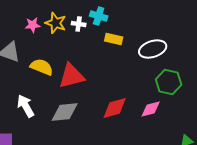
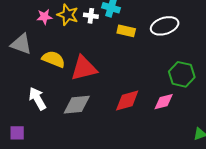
white ellipse: (153, 49) -> (165, 26), moved

